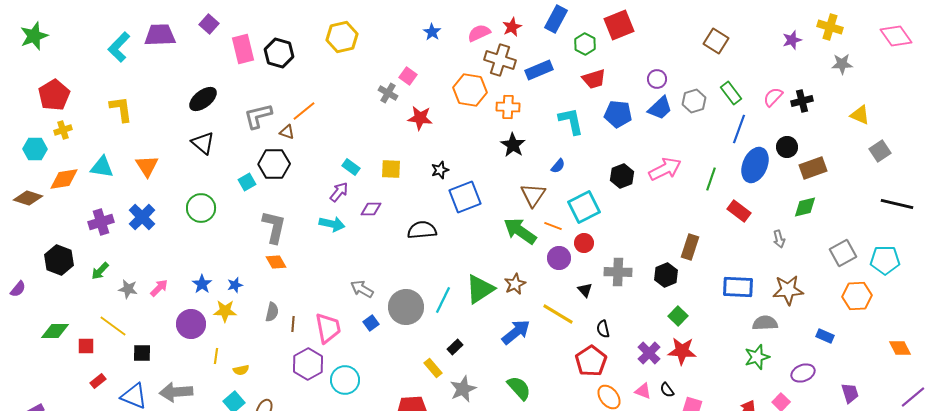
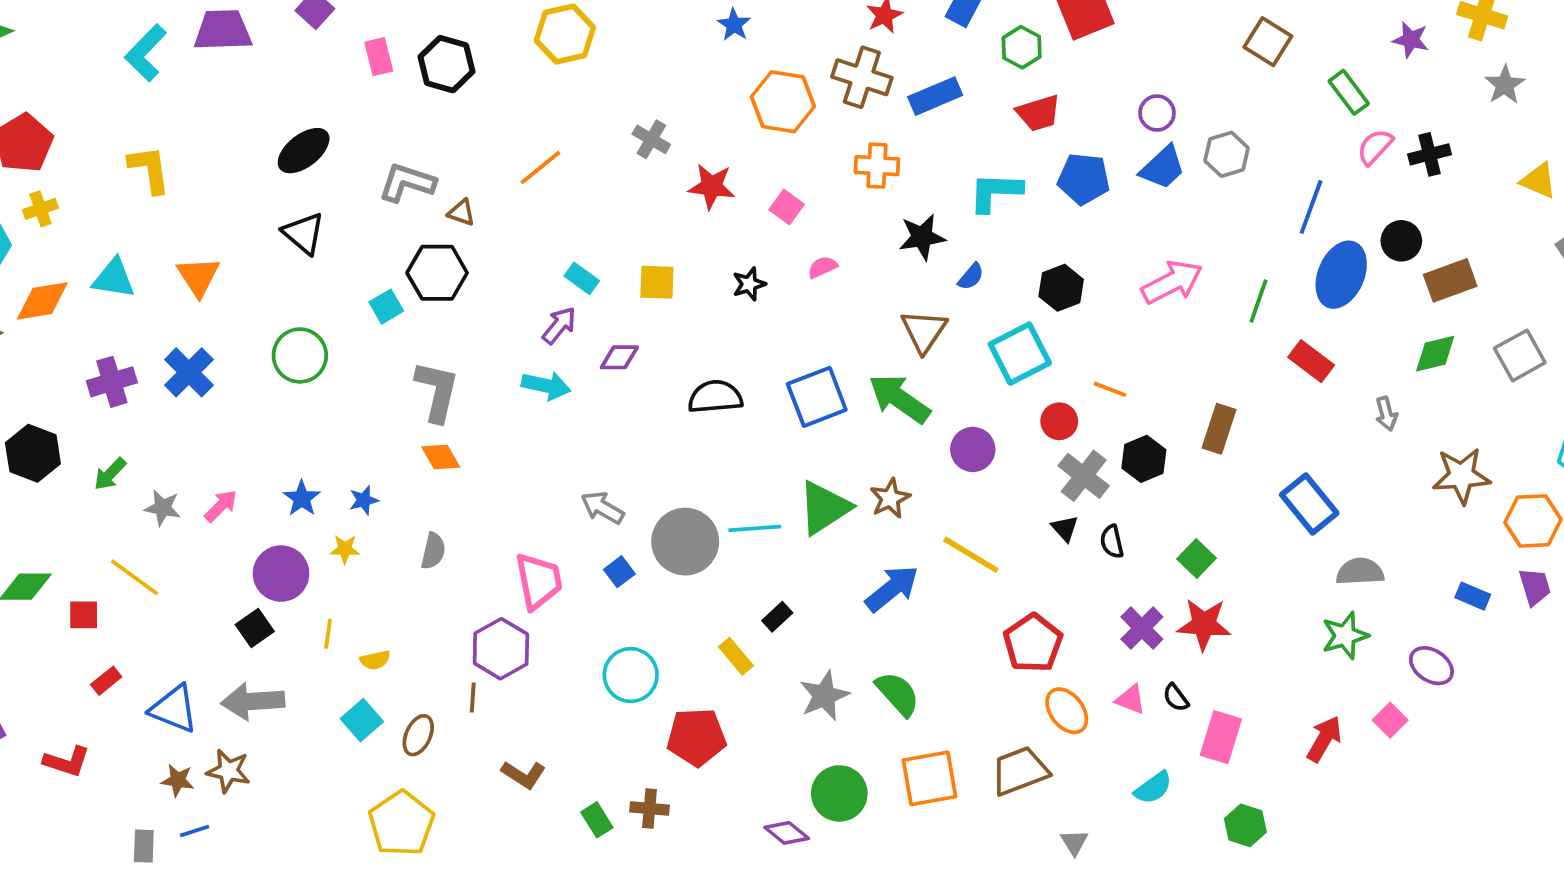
pink semicircle: (479, 33) -> (822, 267), moved, size x0.7
purple star: (792, 40) -> (1411, 40), turned 30
pink rectangle: (243, 49) -> (379, 57), size x0.7
gray star: (842, 64) -> (1505, 85), turned -30
pink square: (408, 76) -> (787, 207), moved
orange hexagon: (470, 90) -> (783, 102), moved
green rectangle: (731, 93) -> (1349, 92), moved
orange line: (304, 111) -> (540, 168), moved
gray L-shape: (258, 116) -> (407, 183), turned 32
cyan L-shape: (571, 121) -> (995, 192), turned -76
black star: (513, 145) -> (922, 237), moved, turned 30
black hexagon: (622, 176) -> (1061, 288), moved
blue square: (465, 197) -> (817, 397), moved
orange line: (553, 226) -> (1110, 389), moved
red circle: (584, 243) -> (1059, 421), moved
gray square: (843, 253) -> (1520, 355), moved
gray cross: (618, 272) -> (1084, 476), turned 36
black hexagon: (666, 275) -> (1144, 459), moved
blue rectangle: (738, 287) -> (1309, 504), turned 48
black triangle: (585, 290) -> (1065, 528), moved
brown star: (788, 290) -> (1461, 476), moved
cyan line: (443, 300) -> (755, 528), turned 60
yellow star: (225, 311) -> (345, 549), size x0.7
brown line: (293, 324) -> (473, 698), moved
black semicircle: (603, 329) -> (1112, 542), moved
black square: (142, 353) -> (255, 628), moved, turned -36
purple ellipse: (803, 373) -> (1431, 666), turned 55
cyan circle: (345, 380) -> (631, 675), moved
gray star: (463, 389) -> (824, 696), moved
purple trapezoid: (850, 393) -> (1535, 587), moved

